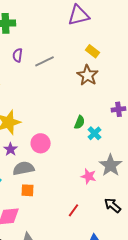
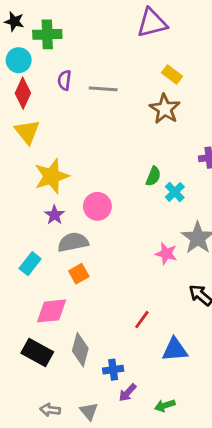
gray line: (45, 61) -> (103, 89), turned 30
orange square: (28, 190) -> (79, 274), turned -32
red line: (74, 210) -> (142, 320), moved

